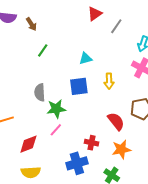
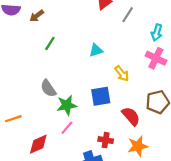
brown arrow: (31, 24) -> (37, 16), turned 88
yellow arrow: (109, 81) -> (122, 74), turned -35
blue square: (79, 86) -> (101, 96), moved
gray semicircle: (40, 92) -> (48, 88), turned -30

